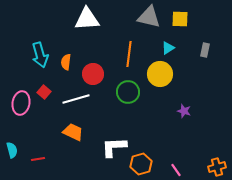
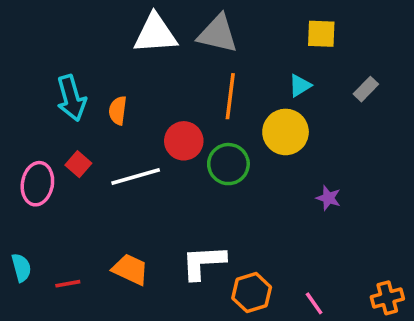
gray triangle: (149, 17) -> (218, 34), moved
gray rectangle: (205, 50) -> (366, 89), turned 32
red circle: (93, 74) -> (184, 141), moved
orange trapezoid: (73, 132) -> (130, 269), moved

